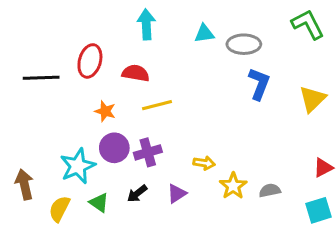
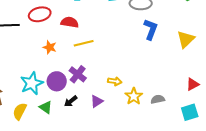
red ellipse: (90, 61) -> (40, 14), turned 60
purple circle: (114, 148) -> (57, 81), moved
purple cross: (148, 152) -> (78, 74), turned -36

